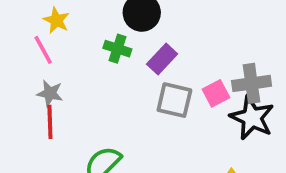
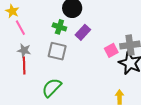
yellow star: (56, 20) -> (12, 11), moved
gray square: (174, 100) -> (57, 51), moved

